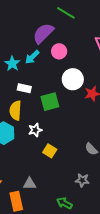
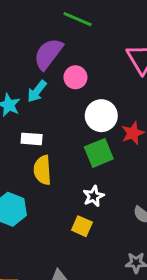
green square: (50, 102) -> (99, 153), moved
yellow semicircle: (15, 110) -> (42, 170), moved
white star: (35, 130) -> (93, 196), moved

